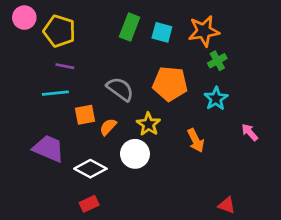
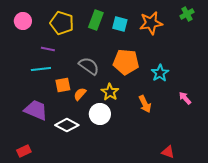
pink circle: (24, 18) -> (23, 21), moved
yellow pentagon: (59, 31) -> (62, 23), moved
green cross: (217, 61) -> (187, 14), moved
red rectangle: (89, 204) -> (24, 151), moved

